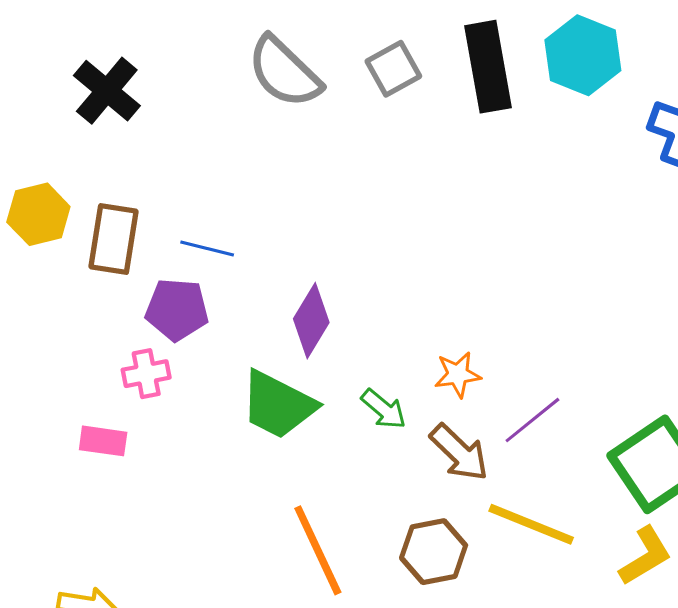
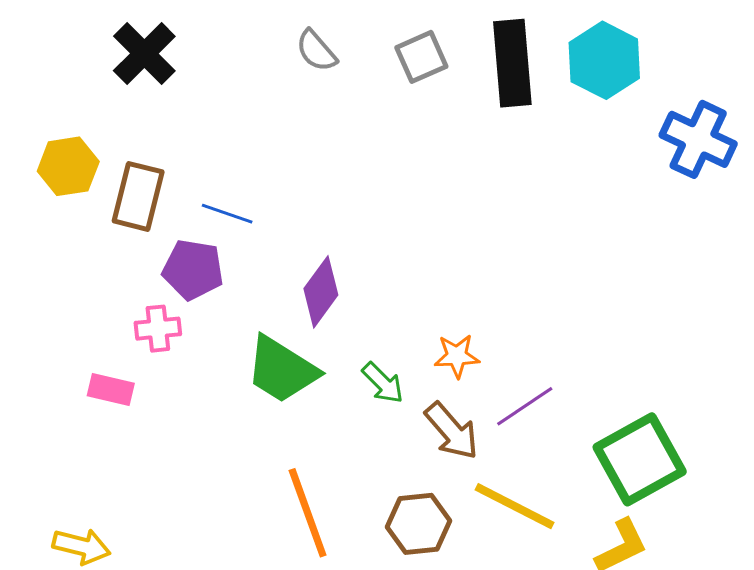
gray semicircle: (284, 72) -> (316, 51), size x0.6

